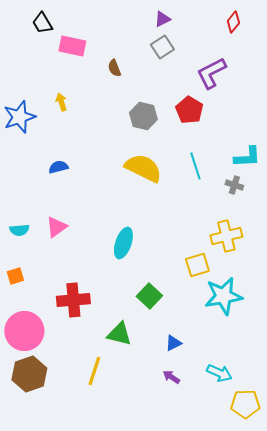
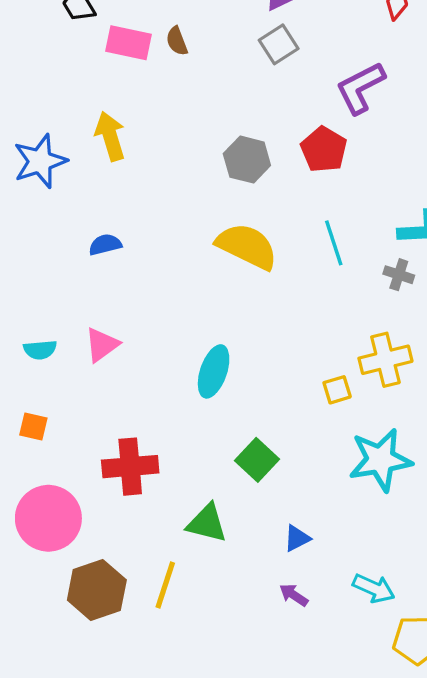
brown semicircle: (114, 68) -> (177, 41), moved
yellow arrow: (61, 102) -> (110, 136), size x1.6
yellow square: (197, 265) -> (337, 390), moved, size x0.7
orange square: (15, 276) -> (33, 426), turned 30
brown hexagon: (29, 374) -> (97, 590), moved

